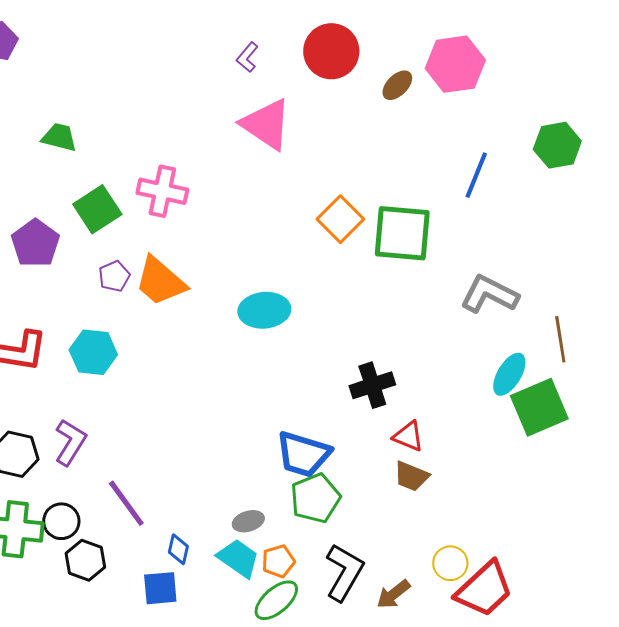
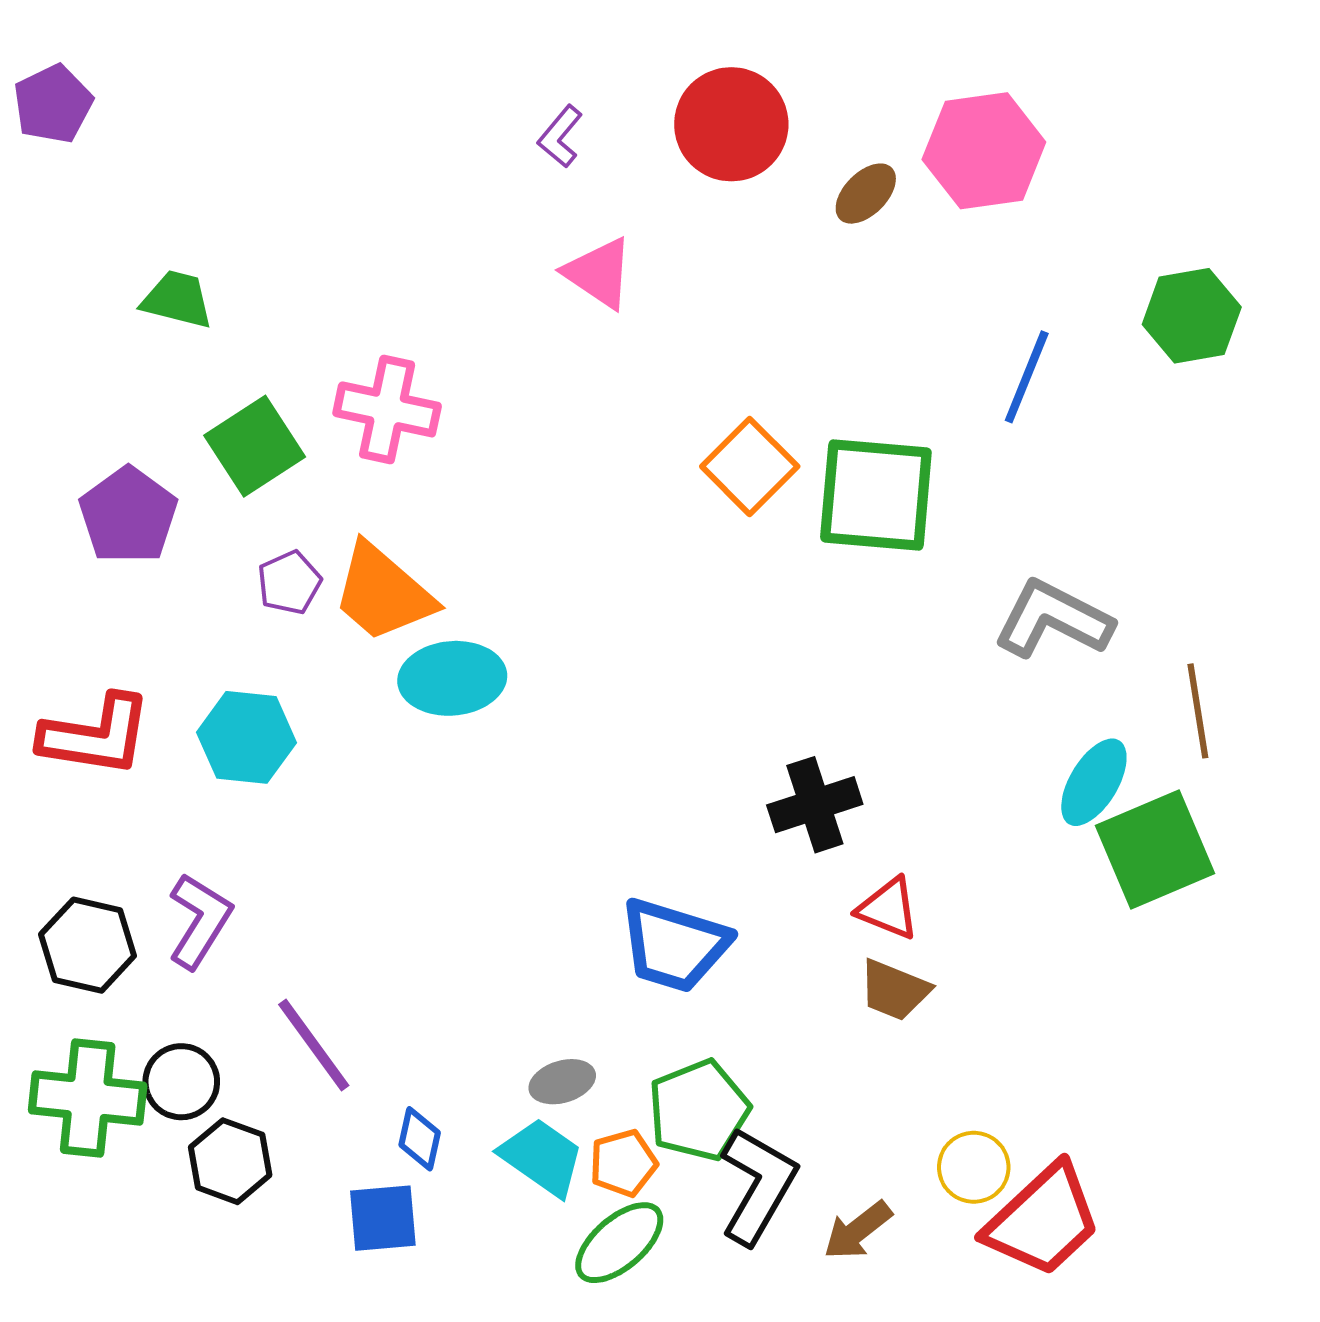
pink triangle: (266, 124) -> (599, 273), size x0.7
cyan ellipse: (264, 310) -> (452, 678), moved
green pentagon: (315, 498) -> (699, 1110), moved

